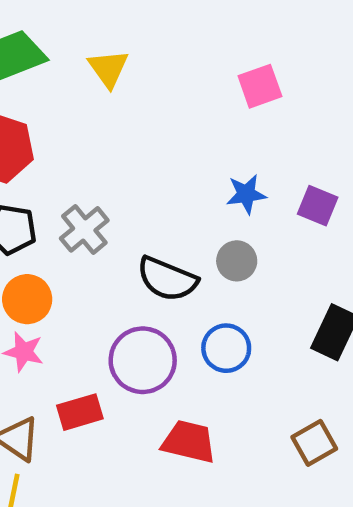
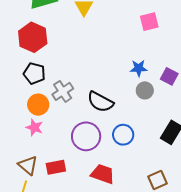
gray cross: (84, 229) -> (63, 91), moved
gray circle: (237, 261) -> (145, 90), moved
red rectangle: (80, 412) -> (56, 167), moved

